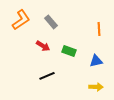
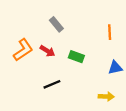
orange L-shape: (21, 20) -> (23, 50), moved
blue triangle: (96, 61) -> (115, 68), moved

